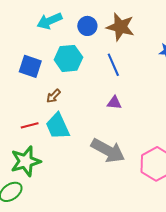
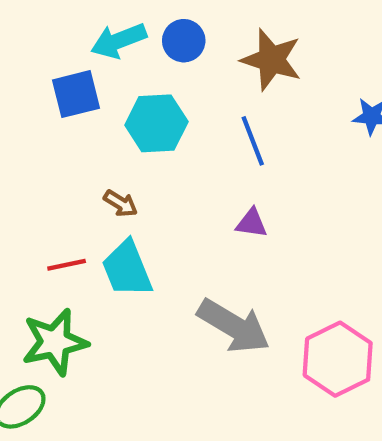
blue circle: (87, 26) -> (184, 41), moved
blue square: (30, 66) -> (76, 94), moved, turned -35
brown arrow: (53, 96) -> (121, 203), turned -105

